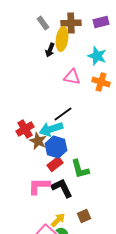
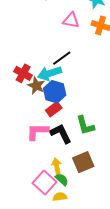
red cross: (25, 129) -> (23, 73), turned -30
green L-shape: (80, 169) -> (85, 125), moved
brown square: (84, 216) -> (83, 162), size x1.5
yellow arrow: (58, 220) -> (57, 166), turned -56

